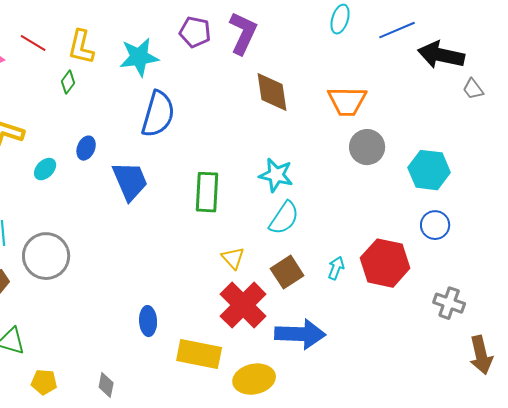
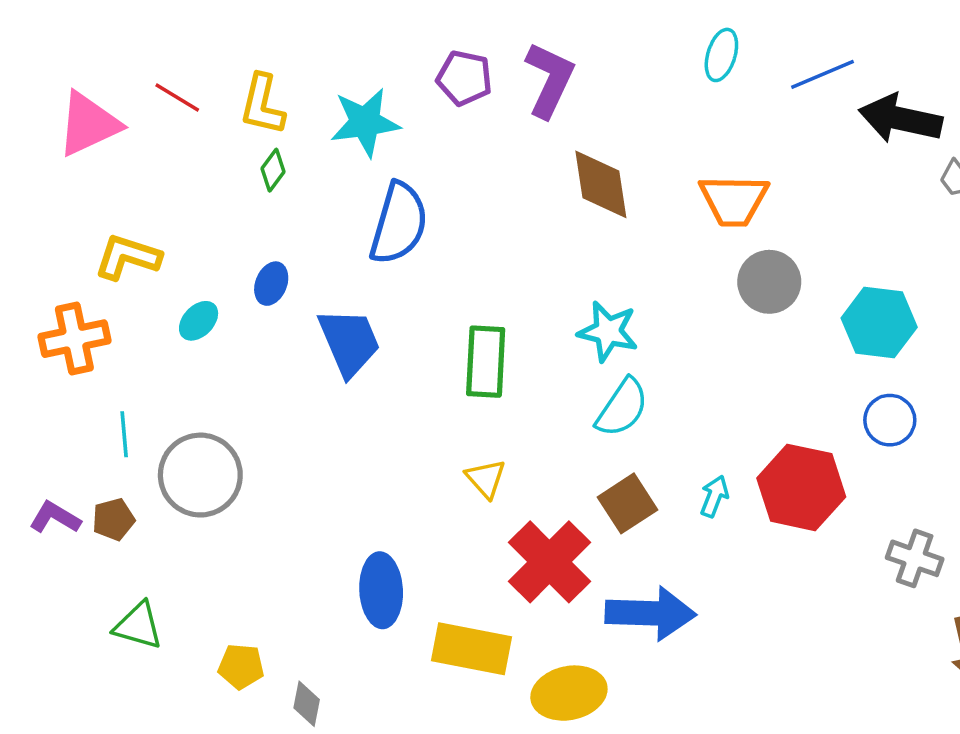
green diamond: (68, 82) -> (273, 170), moved
yellow triangle: (233, 258) -> (486, 479), moved
blue ellipse: (148, 321) -> (381, 590), size x1.4
yellow pentagon: (44, 382) -> (241, 666), moved

